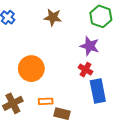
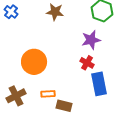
purple star: (90, 46) -> (91, 40), turned -30

